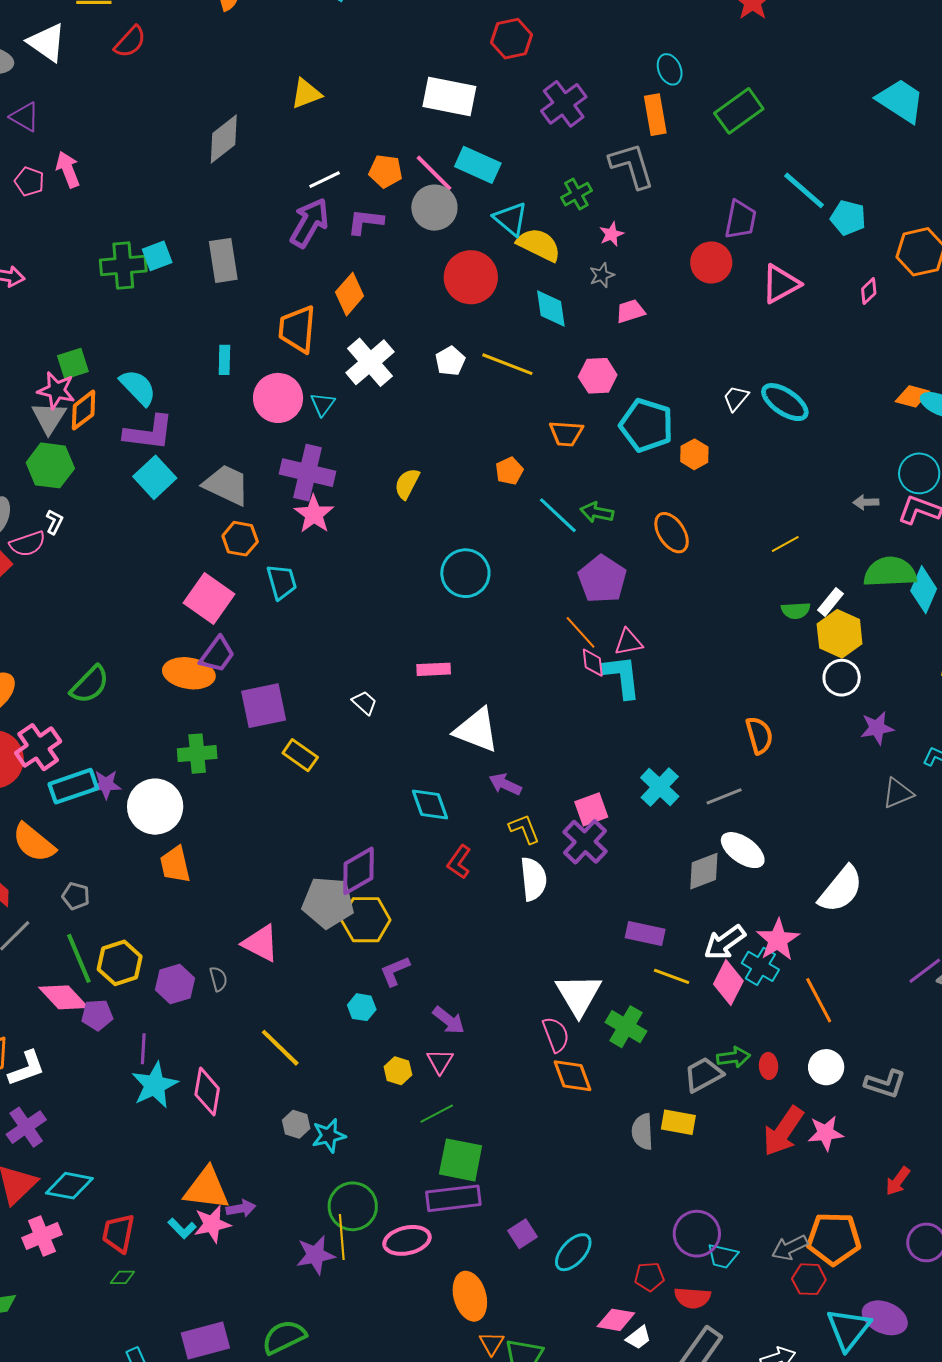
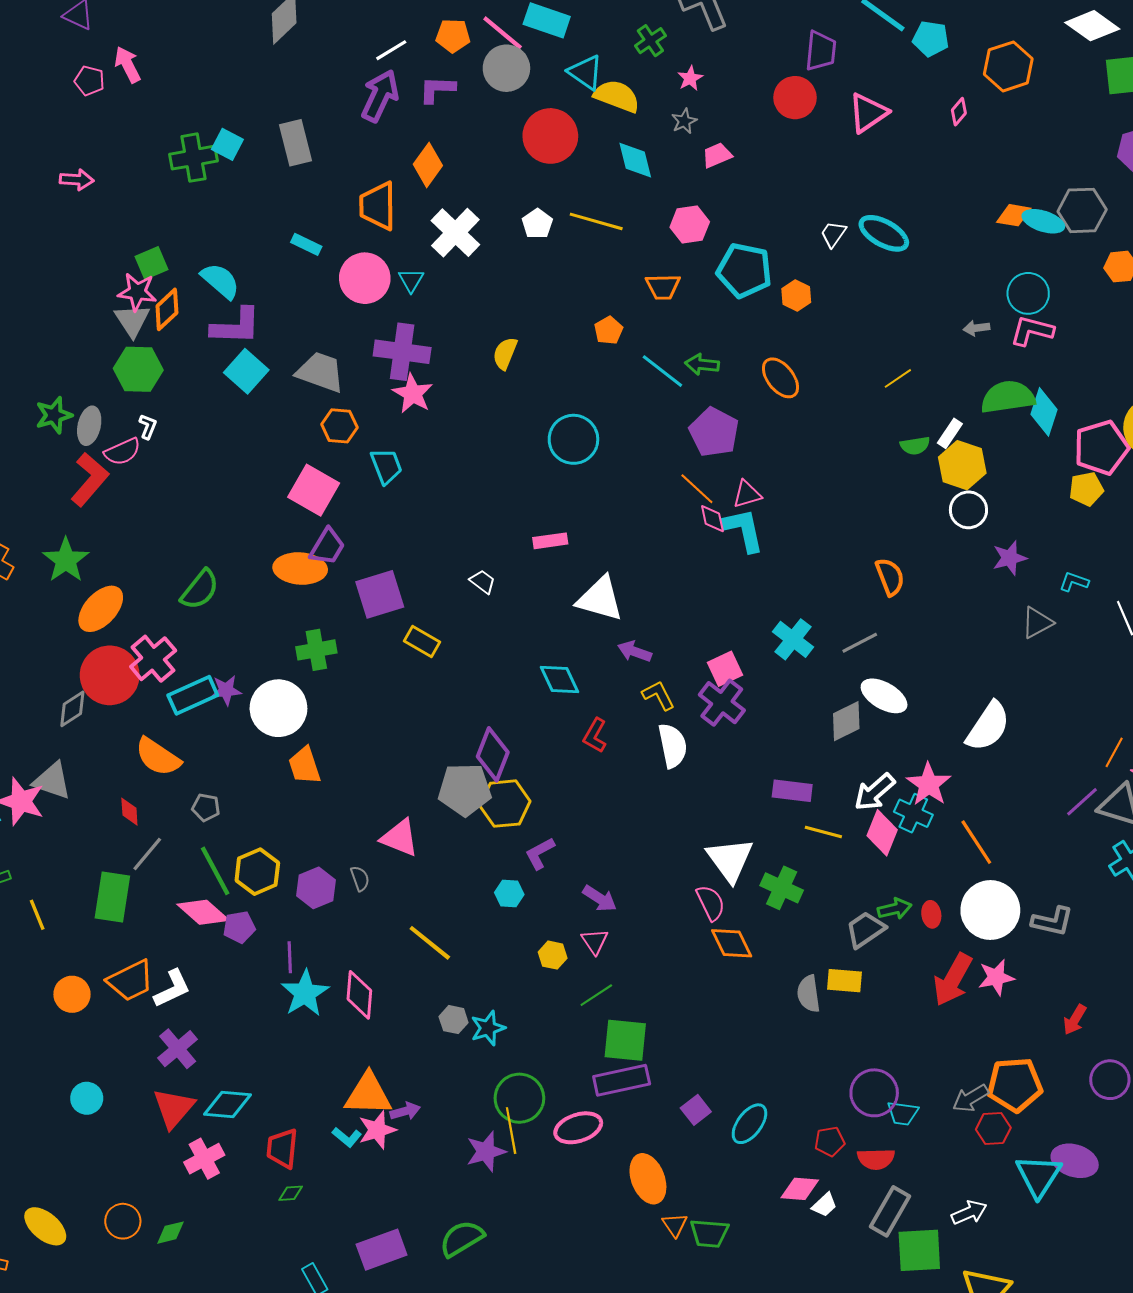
cyan square: (157, 256) -> (227, 144), turned -36
cyan rectangle: (224, 360) -> (306, 244), turned -60
purple diamond: (358, 871) -> (493, 754), turned -33
white circle: (826, 1067) -> (990, 910), size x1.6

